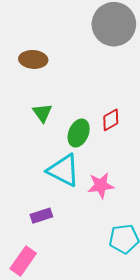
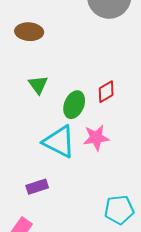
pink star: (101, 185) -> (96, 138), moved

